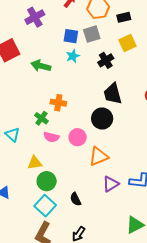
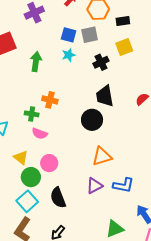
green arrow: (41, 66) -> (36, 62), turned 78
green cross: (41, 118) -> (32, 114), turned -32
pink circle: (78, 137) -> (49, 163), moved
orange triangle: (99, 156) -> (102, 156), moved
yellow triangle: (35, 163) -> (21, 158), turned 42
black semicircle: (75, 199) -> (58, 198), size x1.5

